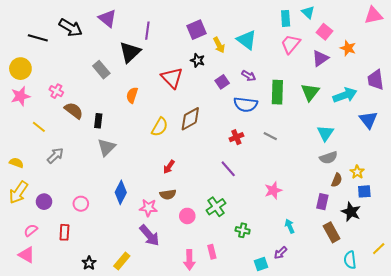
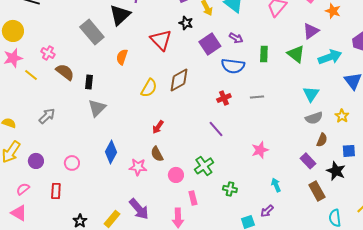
purple triangle: (320, 58) -> (311, 31), moved
gray rectangle: (101, 70) -> (92, 32), size x1.4
purple square: (222, 82) -> (210, 44), size x1.5
green rectangle: (277, 92) -> (264, 54), size x0.7
green triangle: (310, 92) -> (296, 54), turned -30
yellow line: (39, 127) -> (31, 75), moved
gray line: (270, 136) -> (257, 97), turned -32
yellow star: (357, 172) -> (342, 116), moved
brown semicircle: (168, 194) -> (157, 154), turned 70
purple rectangle: (322, 202) -> (308, 161), turned -56
purple arrow: (149, 235) -> (139, 209), moved
pink rectangle: (212, 252) -> (193, 198), moved

